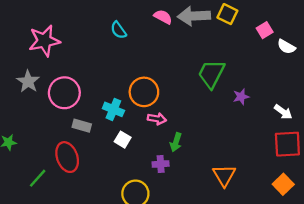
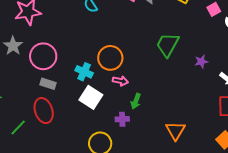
purple star: (241, 97) -> (201, 62), moved
gray rectangle: (82, 126) -> (48, 84), moved
white square: (123, 140) -> (91, 97), size x1.6

